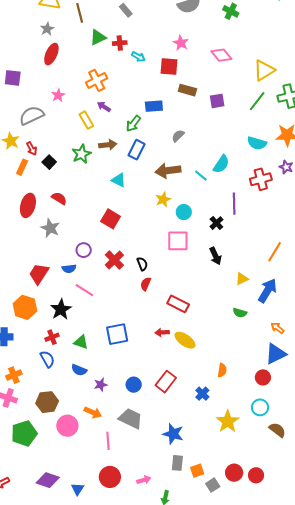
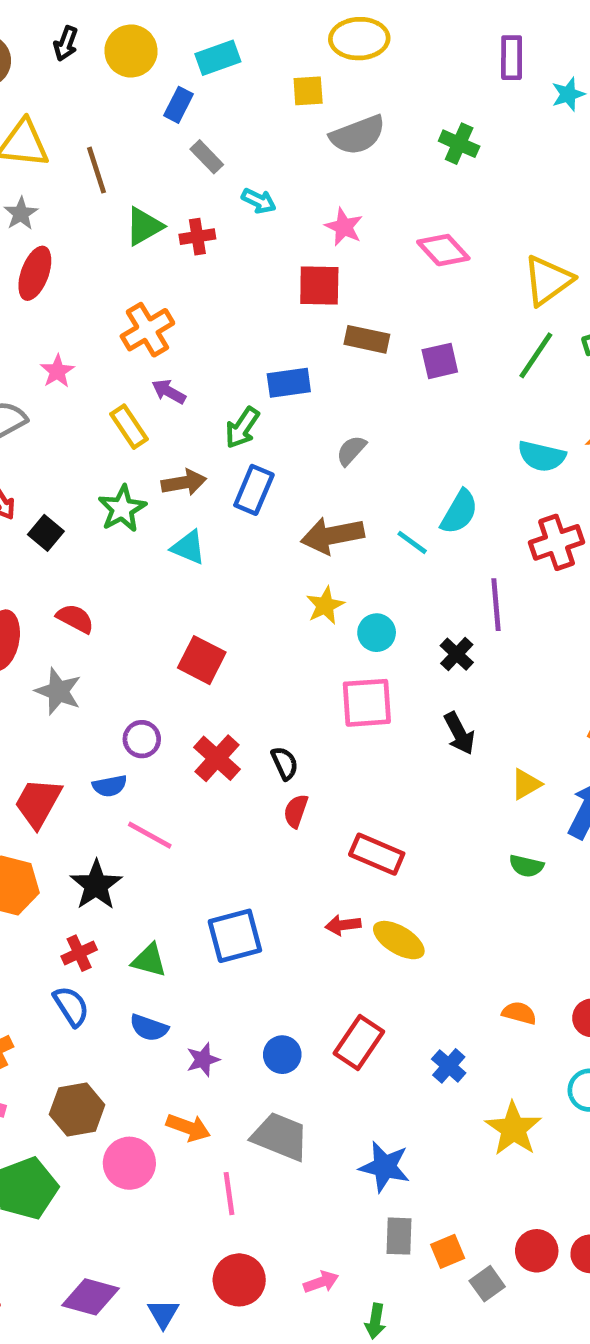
cyan arrow: (138, 57) -> (259, 201), moved
cyan triangle: (119, 180) -> (188, 547), moved
orange semicircle: (222, 370) -> (519, 1013), moved, turned -80

